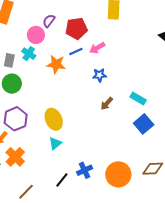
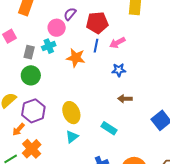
blue line: (76, 52) -> (96, 46), turned -56
cyan cross: (29, 54) -> (49, 46), turned 32
cyan rectangle: (138, 99) -> (109, 128), moved
brown arrow: (107, 104) -> (125, 99), turned 48

